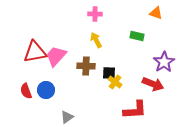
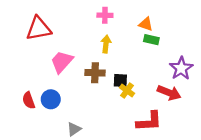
orange triangle: (156, 13) -> (146, 24), moved
yellow arrow: (96, 40) -> (106, 44), turned 35
red triangle: (35, 52) -> (39, 29), moved

